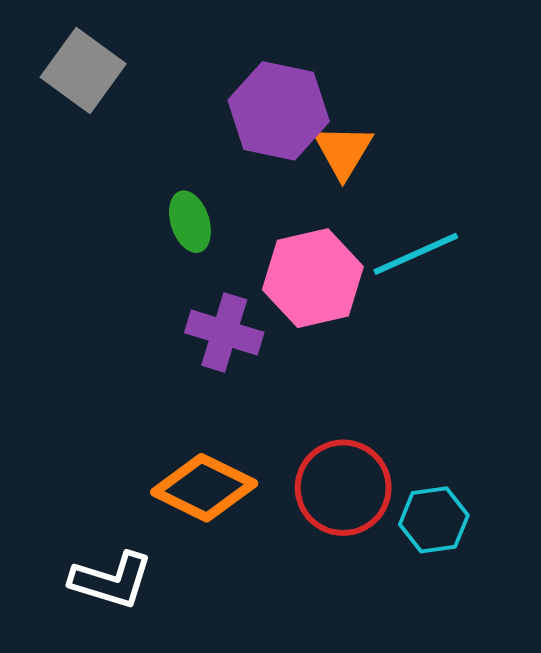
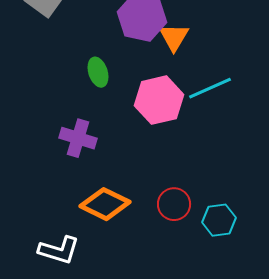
purple cross: (224, 333) -> (78, 138), moved
red circle: (343, 488) -> (174, 204), size x0.7

